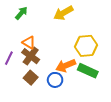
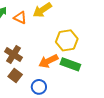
orange triangle: (29, 43) -> (20, 18), moved
blue circle: (55, 80) -> (39, 87), moved

